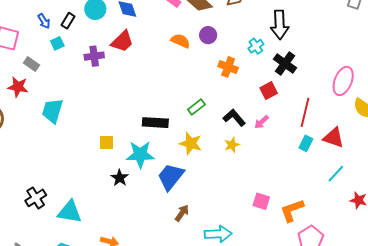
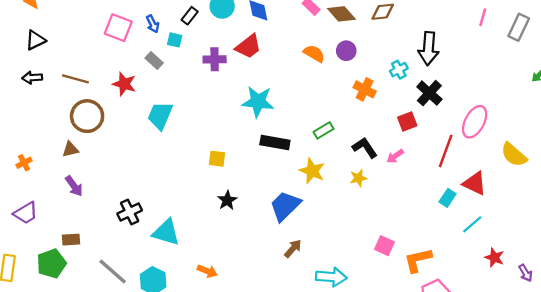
blue arrow: (44, 21) -> (153, 24), moved
cyan square: (57, 43) -> (175, 40), turned 32
gray rectangle: (32, 64) -> (154, 61), moved
pink ellipse: (343, 81) -> (475, 122), moved
cyan rectangle: (306, 143) -> (448, 198), moved
cyan star: (140, 154) -> (258, 102), moved

